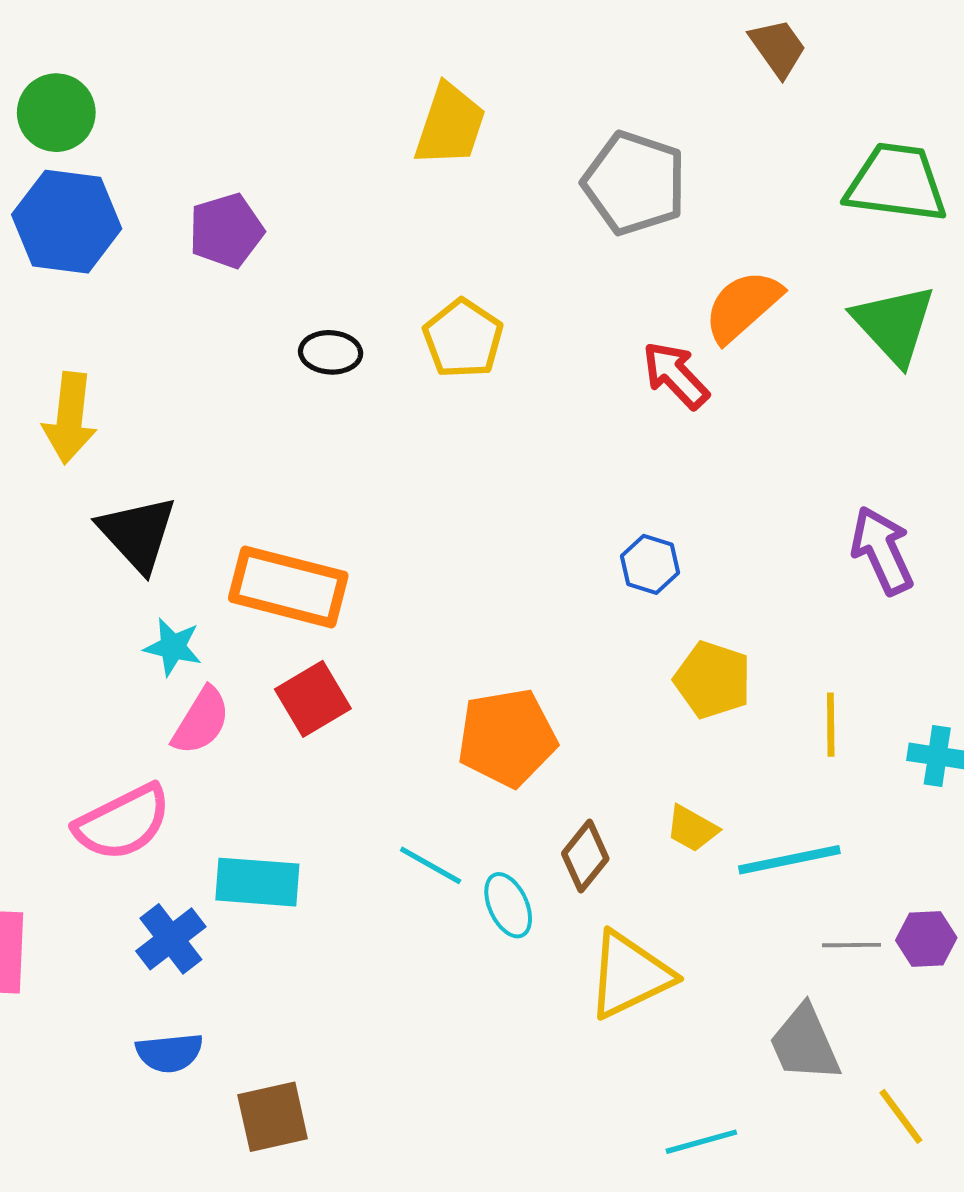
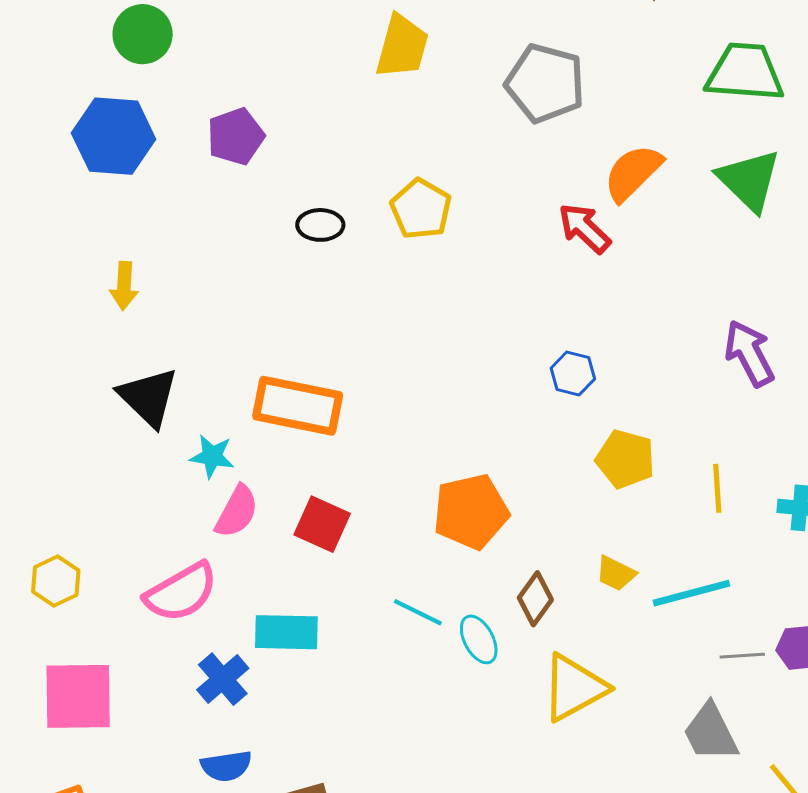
green circle: (56, 113) -> (143, 34), moved
yellow arrow: (70, 418) -> (124, 286), size x0.7
black triangle: (138, 534) -> (148, 397), moved
red square: (313, 699) -> (322, 524), moved, turned -32

